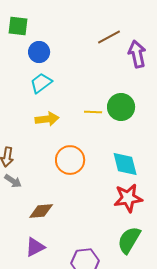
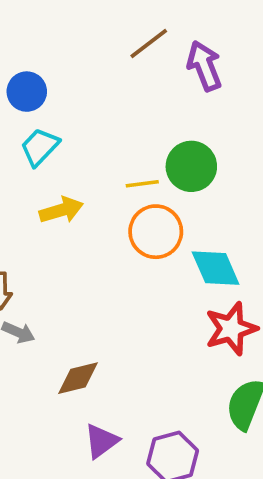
orange circle: (70, 160) -> (156, 232), moved
purple triangle: (35, 247) -> (101, 441), moved

